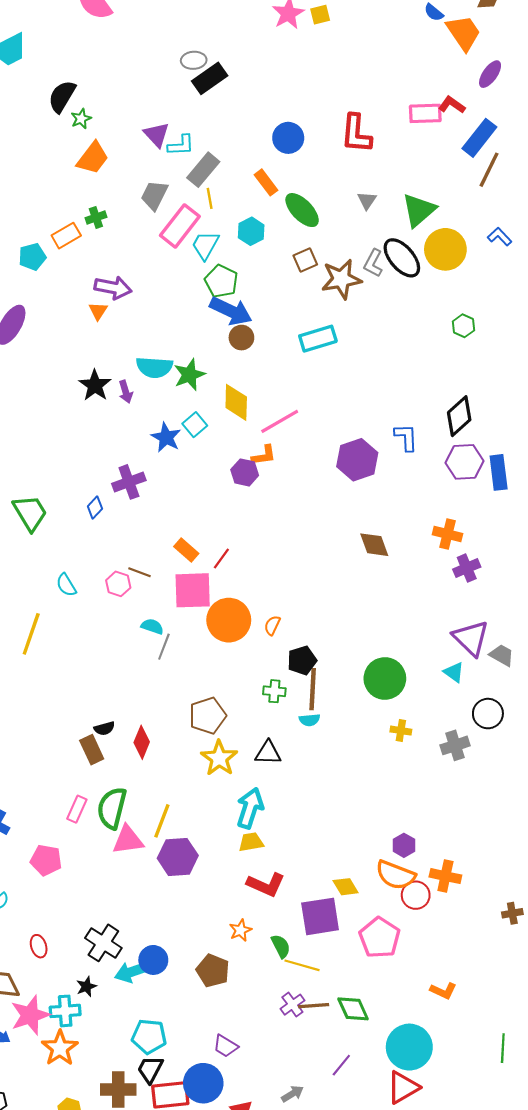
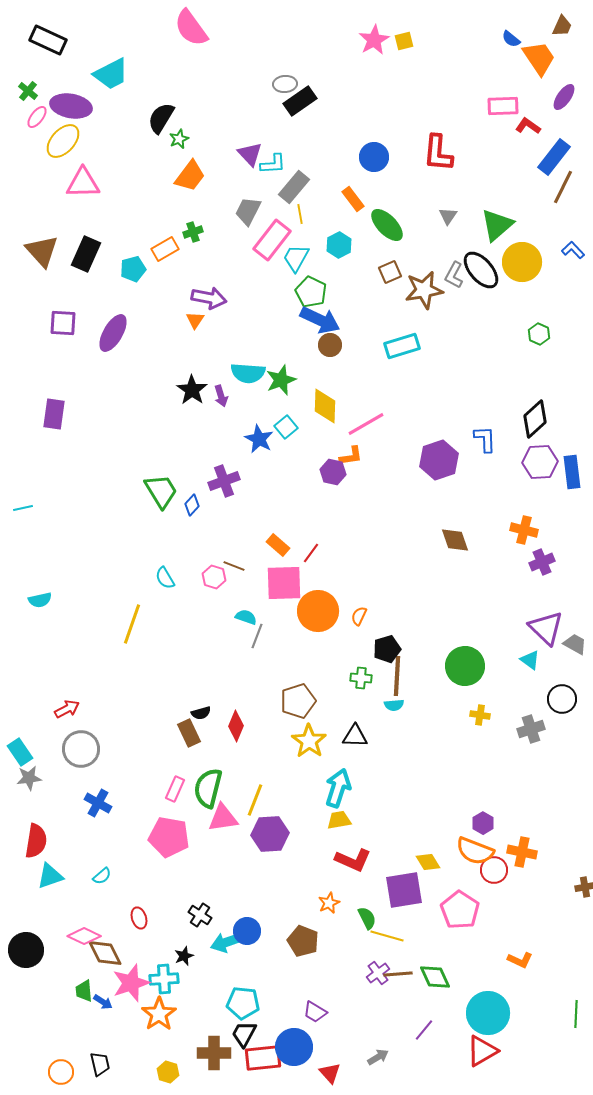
pink rectangle: (425, 113) -> (503, 106), moved
green trapezoid: (30, 513) -> (161, 491), moved
pink pentagon: (46, 860) -> (169, 837), moved, size x1.4
black cross: (103, 943) -> (200, 915), size x0.7

